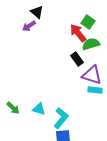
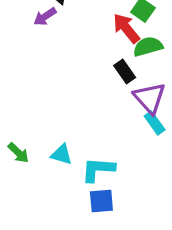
purple triangle: (92, 75) -> (150, 98), turned 30
cyan rectangle: (95, 90) -> (155, 123), turned 48
cyan L-shape: (61, 118) -> (98, 169), turned -125

